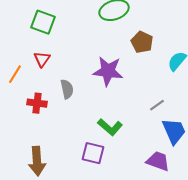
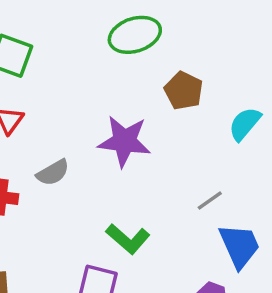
gray semicircle: (67, 89) -> (53, 173), turned 72

